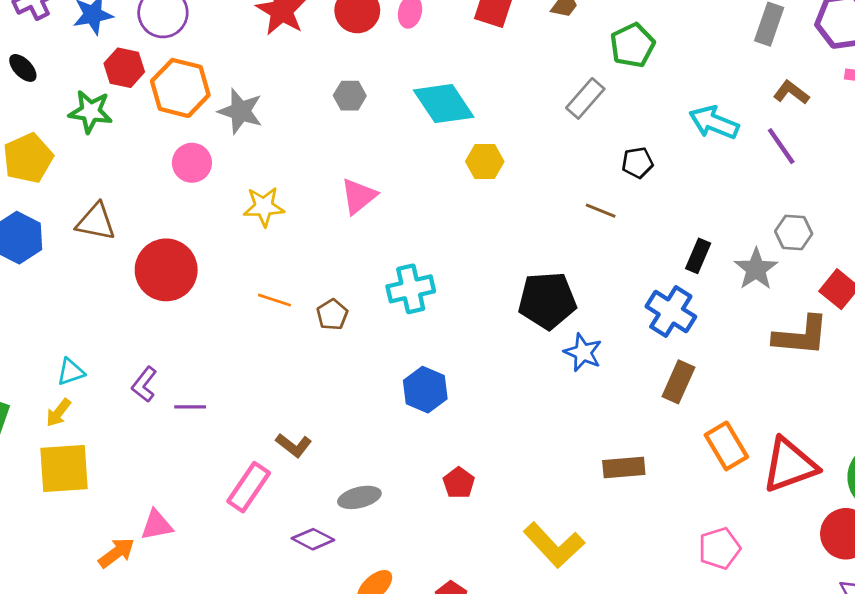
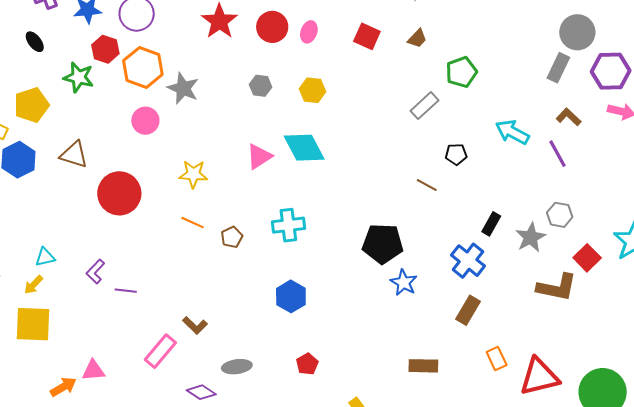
cyan diamond: (444, 104) -> (304, 148), moved
yellow hexagon: (485, 161) -> (313, 90), moved
yellow star: (264, 207) -> (193, 174), moved
orange rectangle: (726, 446) -> (497, 359), size x0.7

